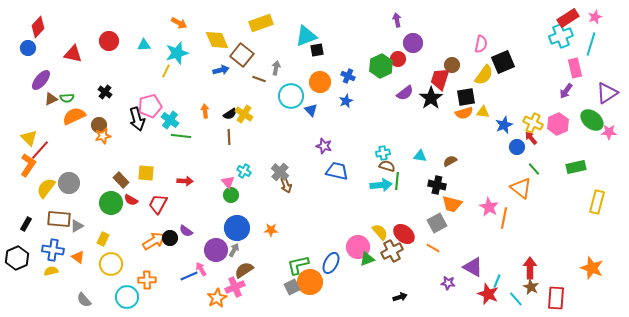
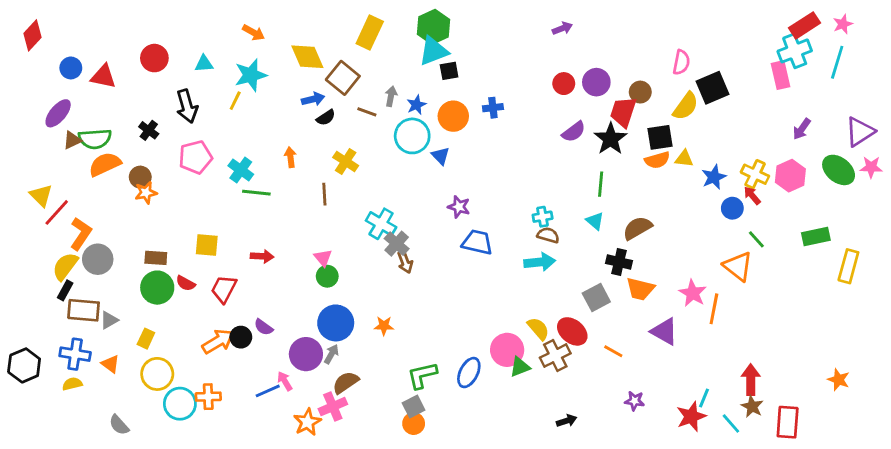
purple arrow: (397, 20) -> (562, 28), turned 80
yellow rectangle: (261, 23) -> (370, 33), turned -45
red diamond: (38, 27) -> (33, 35), moved
purple circle: (413, 43) -> (596, 82), moved
blue circle: (28, 48) -> (71, 68), moved
green hexagon: (381, 66) -> (433, 27), moved
pink rectangle: (575, 68) -> (780, 75), moved
blue cross: (348, 76) -> (493, 108), turned -32
green semicircle: (67, 98) -> (95, 139), size x1.6
blue star: (346, 101) -> (416, 105), moved
pink pentagon: (150, 106) -> (195, 157), moved
black semicircle: (230, 114) -> (326, 118), moved
black arrow: (137, 119) -> (187, 106), moved
pink star: (609, 132) -> (871, 167), moved
cyan triangle: (420, 156) -> (595, 221), turned 32
brown semicircle: (450, 161) -> (637, 228), size x1.5
orange L-shape: (28, 165) -> (81, 234), moved
cyan cross: (244, 171) -> (381, 224), moved, size x1.5
brown rectangle: (121, 180) -> (156, 258), moved, turned -42
green line: (397, 181) -> (601, 184), moved
yellow rectangle: (597, 202) -> (848, 266), moved
gray square: (437, 223) -> (596, 297), moved
black rectangle: (26, 224) -> (65, 290), moved
purple triangle: (473, 267) -> (664, 331), moved
orange star: (592, 268) -> (839, 380), size x0.7
orange circle: (310, 282) -> (414, 424), moved, size x0.6
red star: (488, 294) -> (691, 416), turned 30
cyan circle: (127, 297) -> (180, 404), moved

